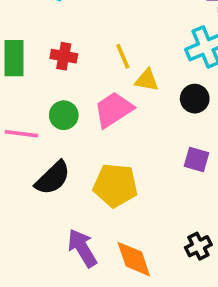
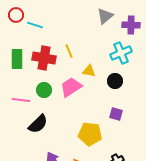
red cross: (64, 56) -> (44, 58), size x1.6
yellow line: (123, 56) -> (69, 51), moved
yellow pentagon: (115, 185) -> (90, 134), moved

